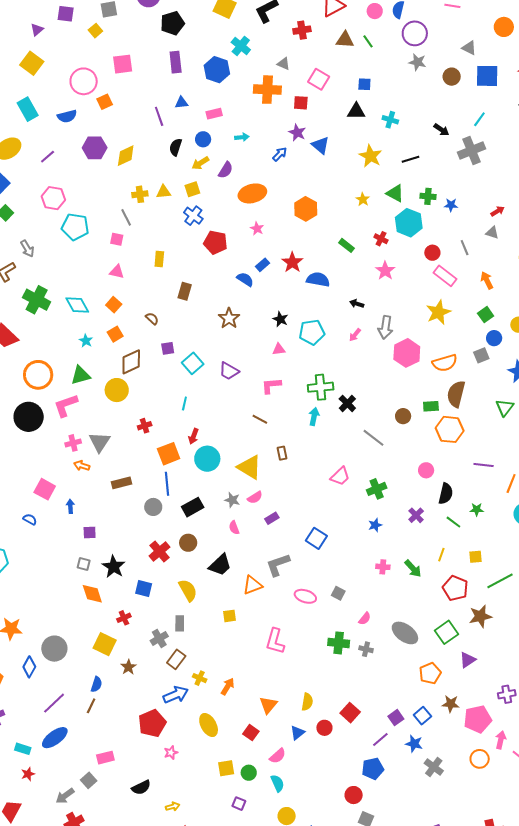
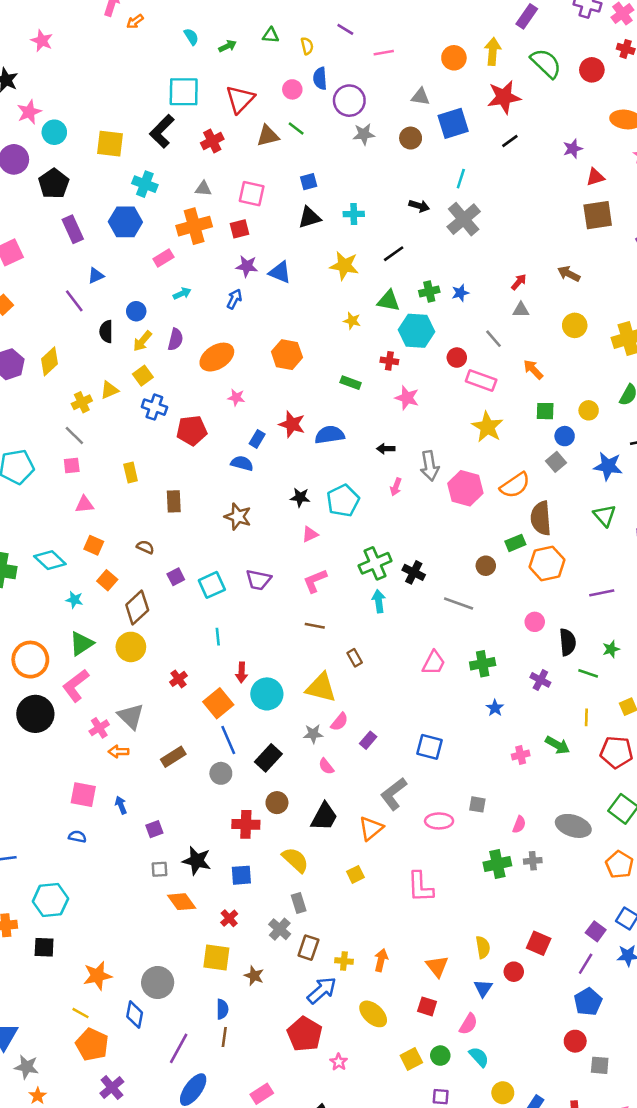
pink rectangle: (214, 114) -> (163, 258), moved
green square: (486, 315) -> (545, 411), turned -35
cyan square: (193, 363) -> (212, 585), turned 35
green cross: (377, 489) -> (483, 664), turned 30
red cross: (160, 551) -> (246, 824), turned -30

